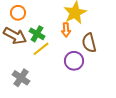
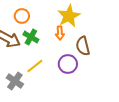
orange circle: (18, 13) -> (22, 16), moved
yellow line: (41, 49) -> (35, 66), moved

